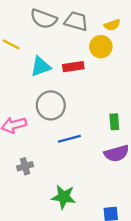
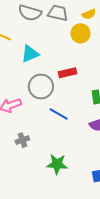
red rectangle: (73, 67) -> (68, 73), moved
blue line: (69, 139) -> (59, 114), turned 48

